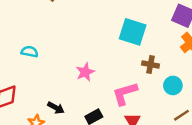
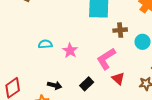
cyan semicircle: (30, 52) -> (45, 44), moved

